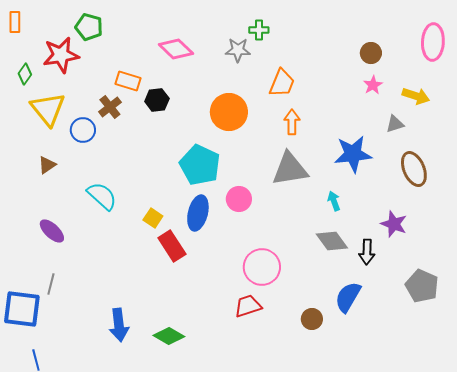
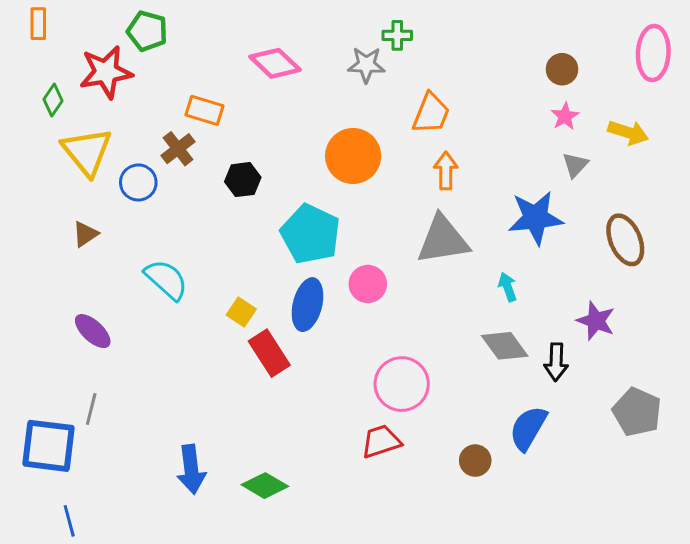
black hexagon: (157, 100) -> (243, 180), moved
gray triangle: (395, 124) -> (575, 165), moved, turned -30

